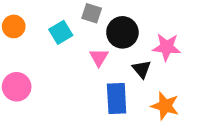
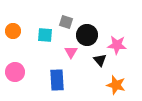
cyan square: (61, 32) -> (45, 35), turned 35
blue rectangle: (117, 99) -> (57, 80), moved

